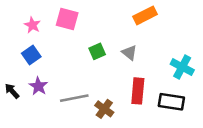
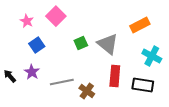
orange rectangle: (145, 15) -> (140, 25), moved
pink square: (67, 19) -> (56, 16), turned 30
gray triangle: (129, 53) -> (108, 44), size x1.6
blue square: (31, 55) -> (37, 45), moved

